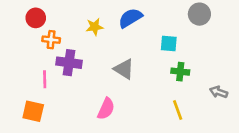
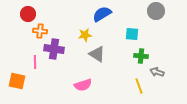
yellow star: (95, 27) -> (85, 35), moved
gray arrow: (219, 92) -> (157, 72), moved
pink semicircle: (106, 109) -> (83, 85), turned 48
orange square: (33, 111) -> (17, 81), moved

